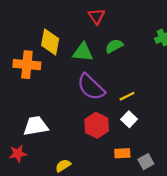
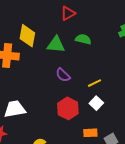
red triangle: (97, 16) -> (68, 13), turned 35
green semicircle: (114, 46) -> (83, 39), turned 42
purple semicircle: (91, 87) -> (63, 75), size x0.6

